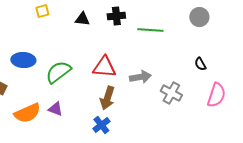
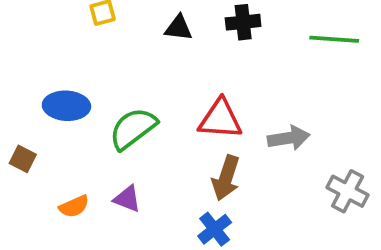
green line: (150, 30) -> (334, 39), moved
gray cross: (171, 93) -> (348, 191), moved
orange semicircle: (27, 113) -> (74, 206), size x0.6

